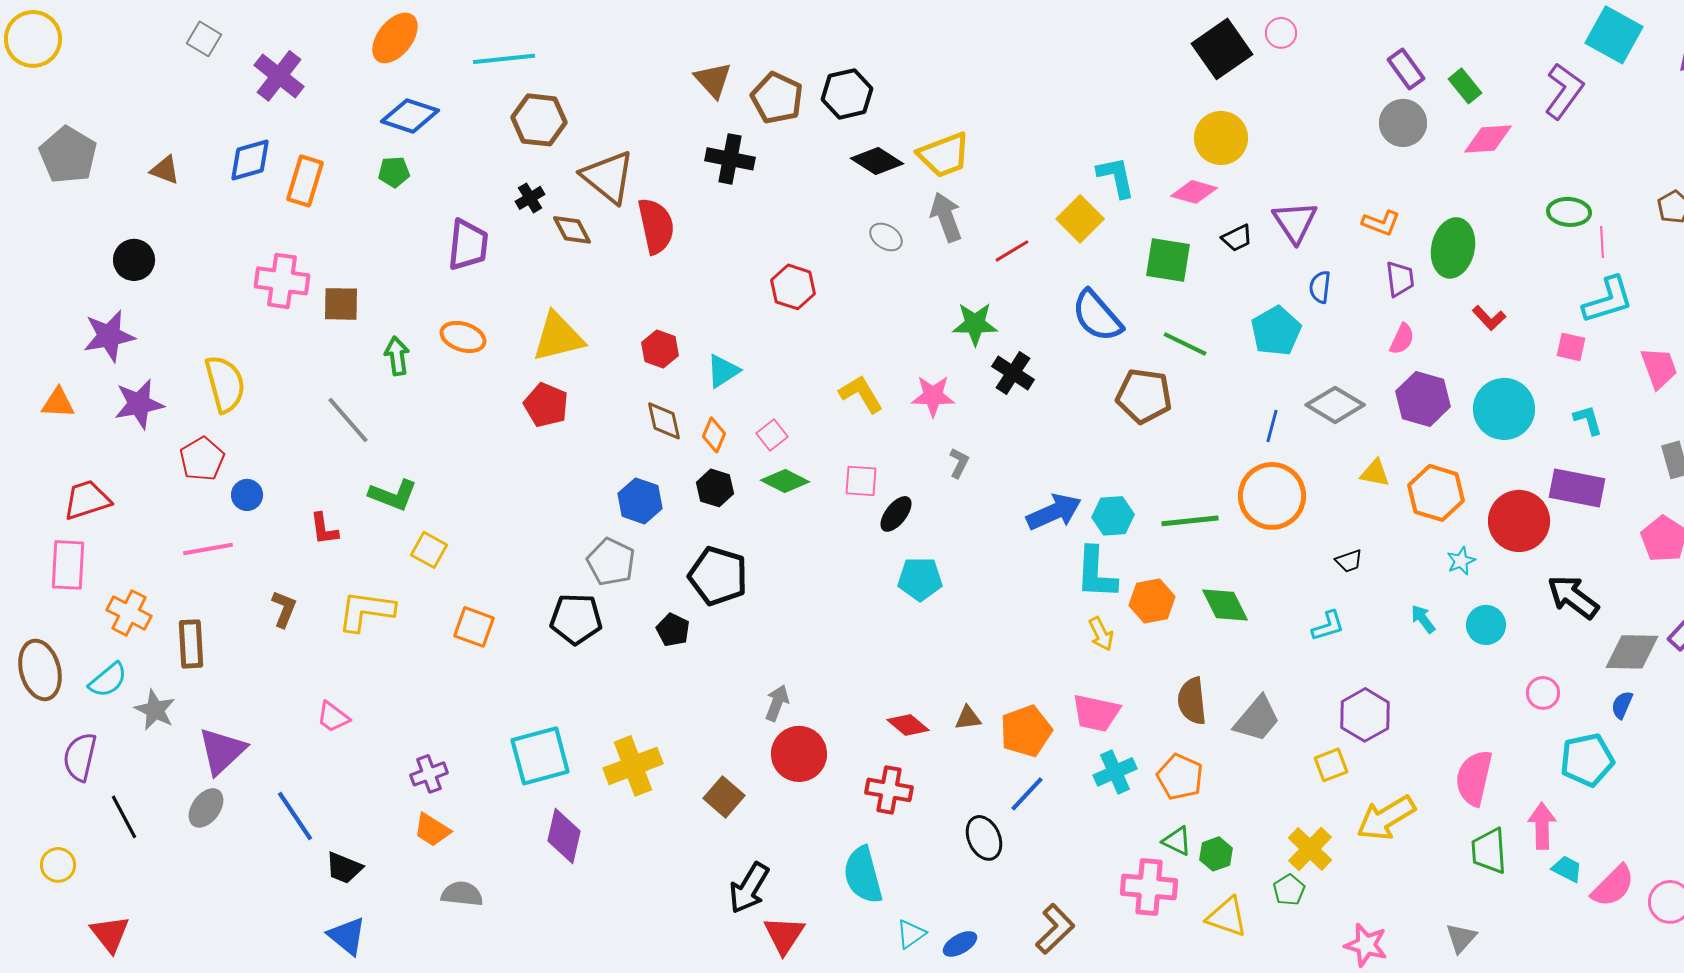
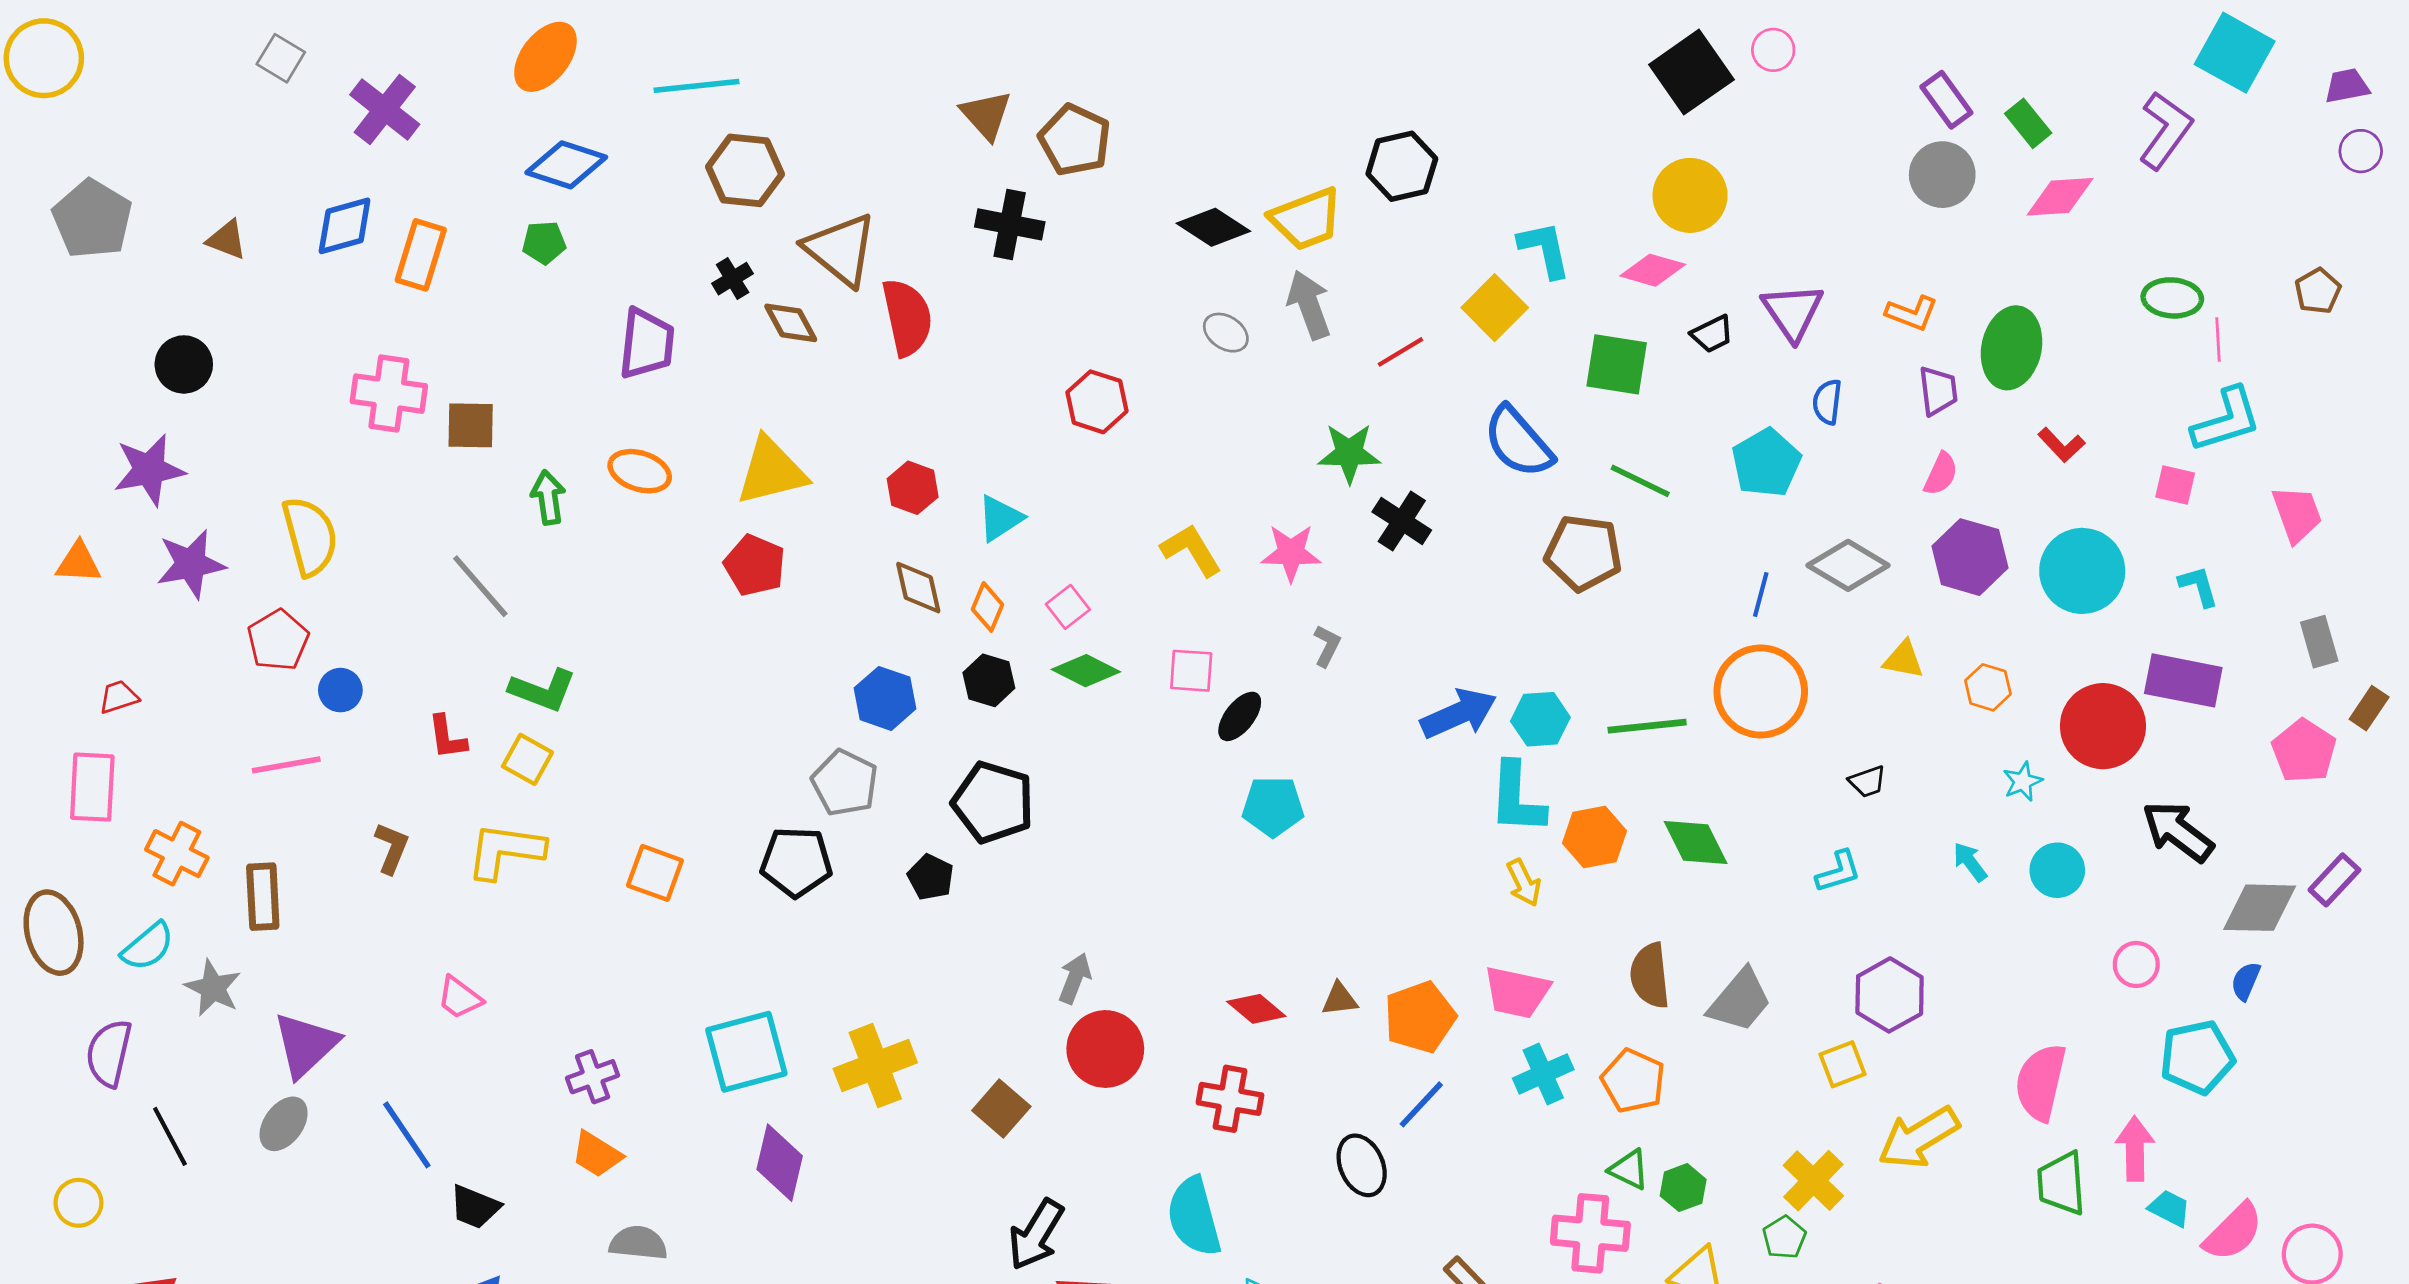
black hexagon: (847, 94) -> (1402, 166), moved
orange hexagon: (1436, 493) -> (1988, 687), size x0.6
red trapezoid: (87, 500) -> (119, 697), size x0.6
yellow square: (429, 550) -> (527, 759), moved

